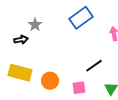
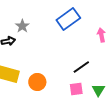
pink square: (79, 88) -> (76, 89), moved

